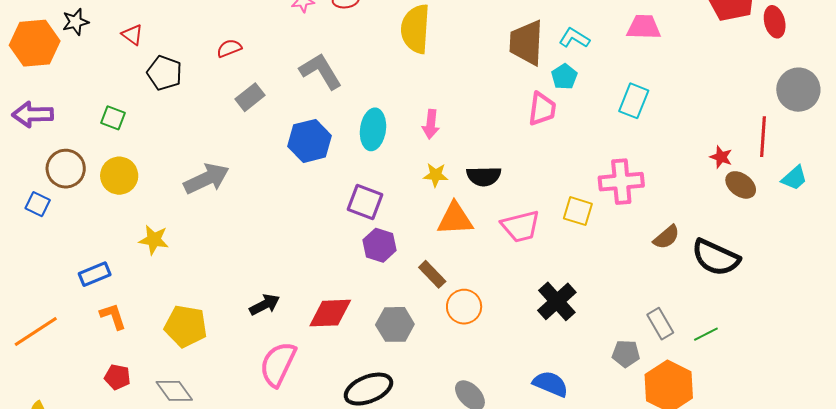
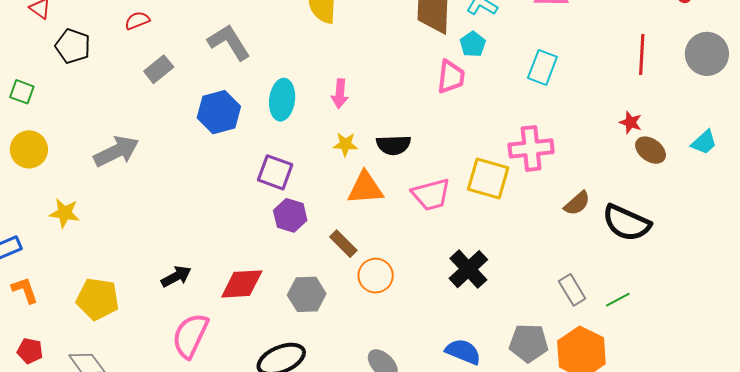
red line: (763, 137) -> (642, 54), moved
yellow square: (578, 211) -> (488, 178), size x1.4
gray pentagon: (626, 354) -> (529, 343), moved, size x1.4

